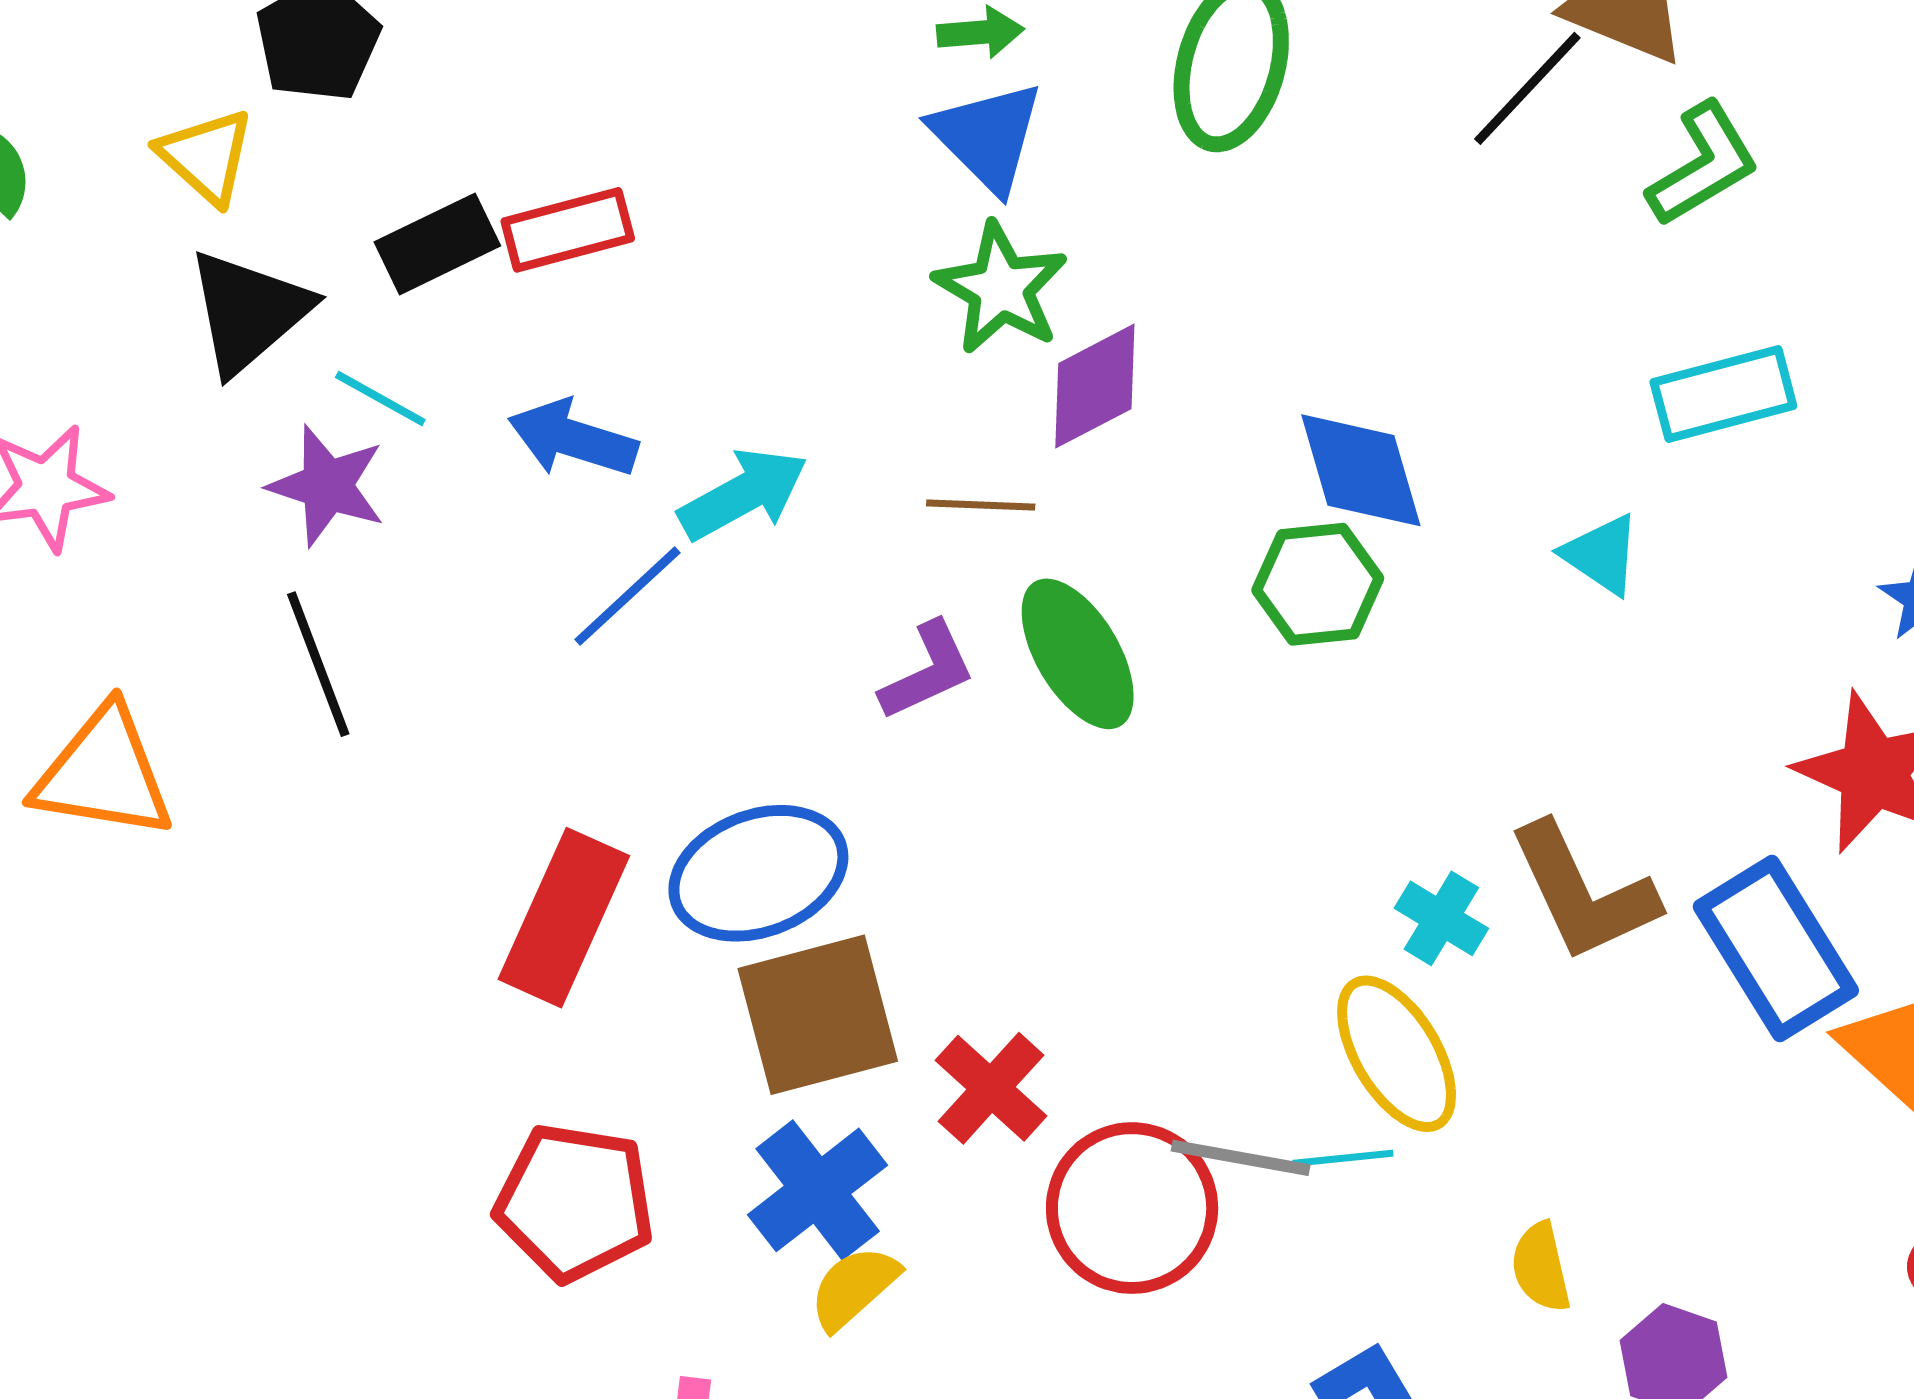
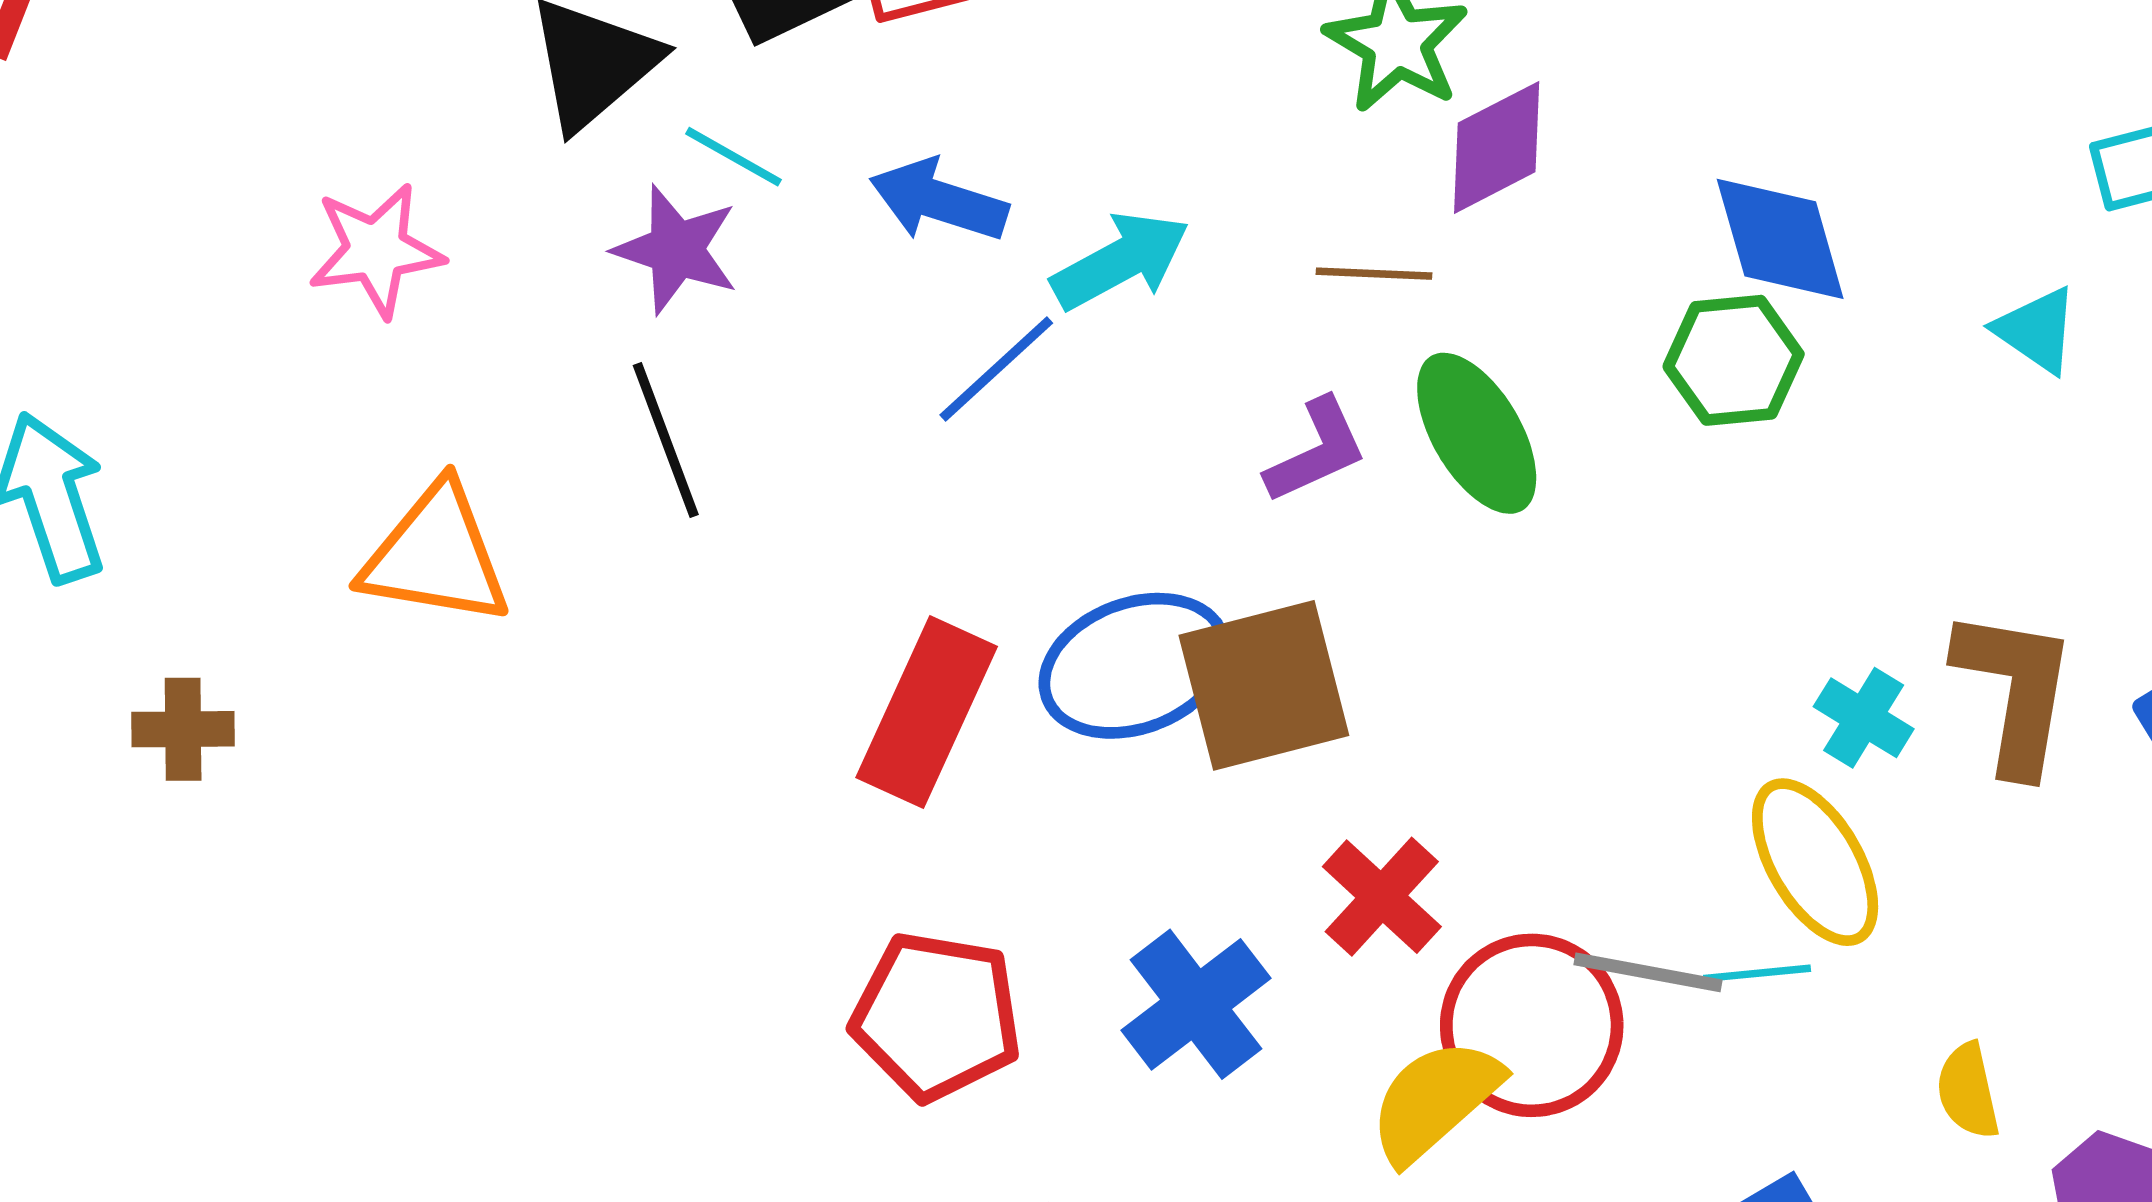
brown L-shape: (1583, 892) -> (2015, 691), turned -146
brown square: (818, 1015) -> (1264, 685), moved
yellow semicircle: (854, 1288) -> (1435, 1100), moved, size x1.4

